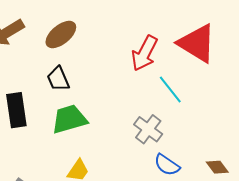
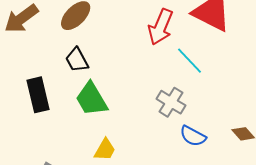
green trapezoid: (69, 119) -> (91, 99), turned -99

